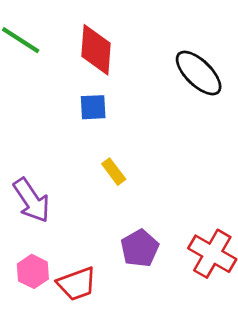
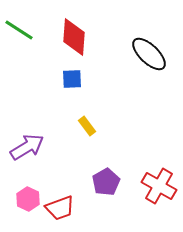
purple arrow: (32, 200) -> (27, 147), turned -88

